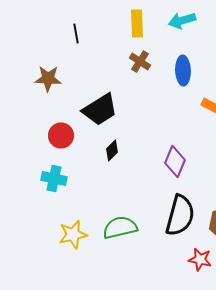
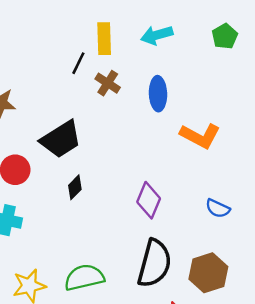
black line: (76, 34) -> (78, 63), moved, turned 36

